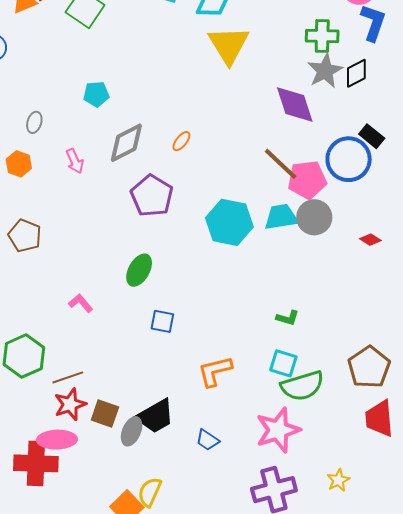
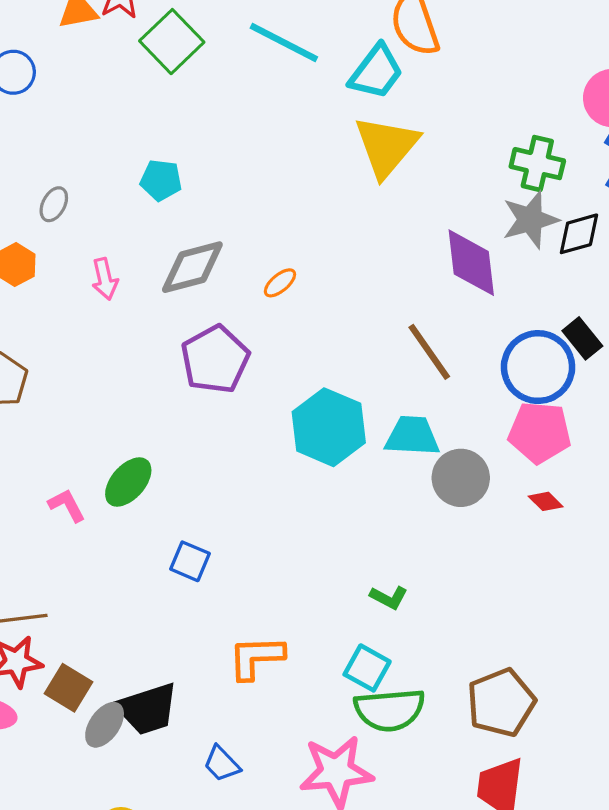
pink pentagon: (307, 180) -> (540, 432), moved
gray circle: (314, 217) -> (461, 478), moved
green ellipse: (139, 270) -> (128, 482), moved

